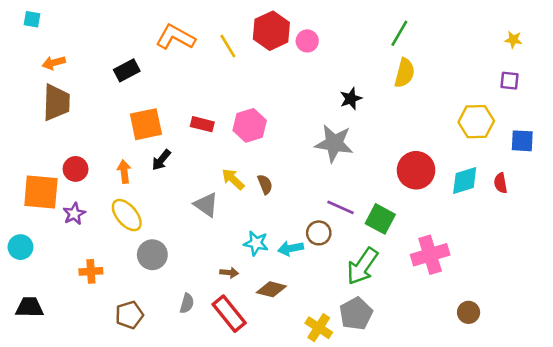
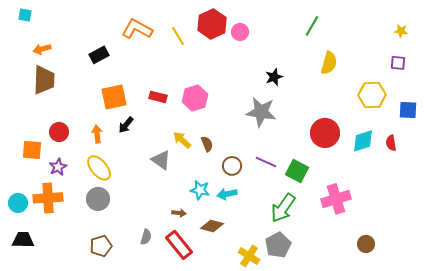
yellow semicircle: (405, 73) -> (329, 63), moved
orange square: (41, 192) -> (32, 150), size x0.7
brown circle: (319, 233) -> (232, 166), moved
cyan circle: (20, 247) -> (18, 203), moved
gray circle: (152, 255) -> (98, 199), moved
orange cross: (91, 271) -> (48, 198), moved, size x1.6

